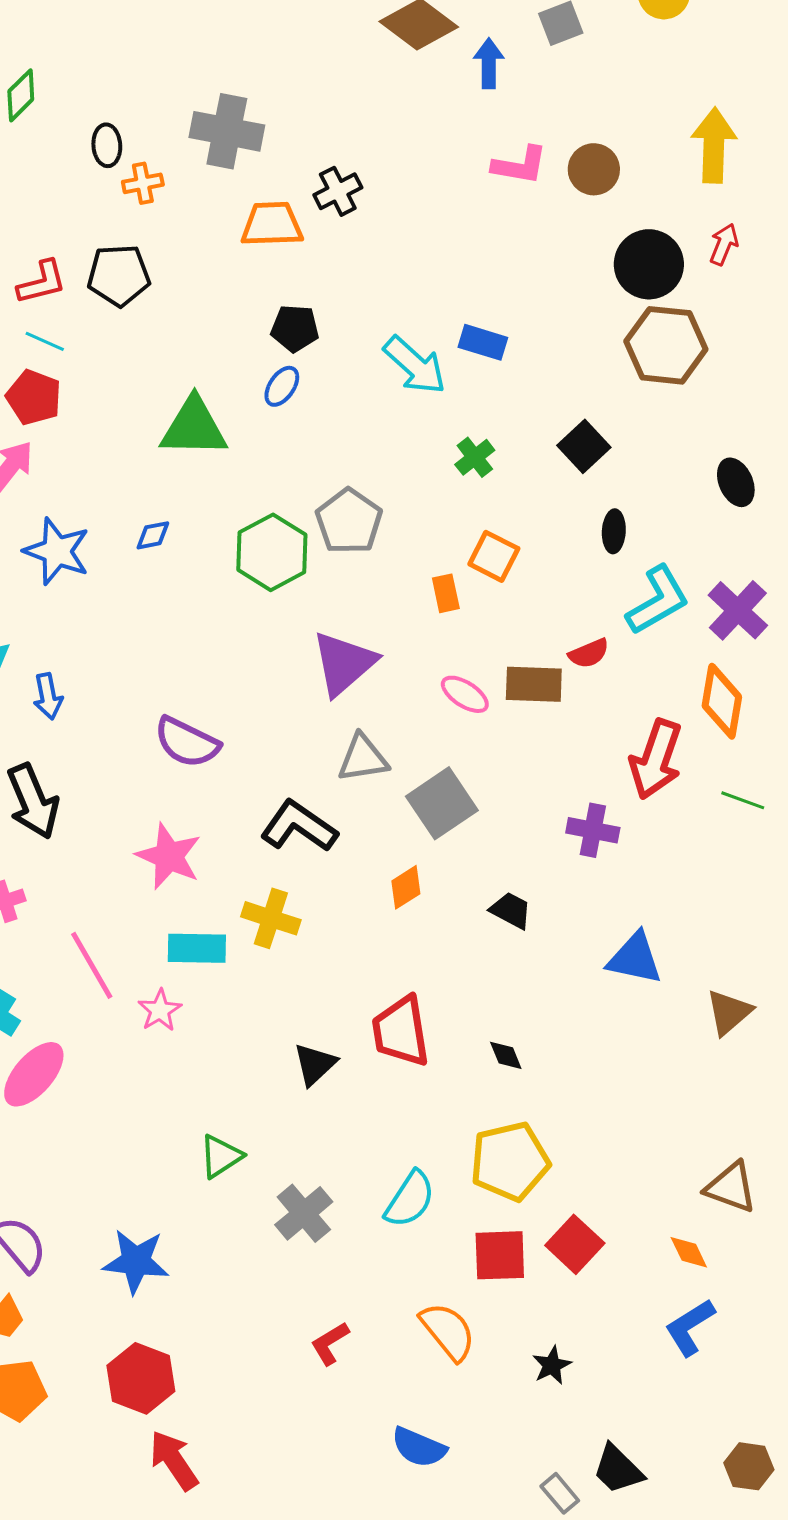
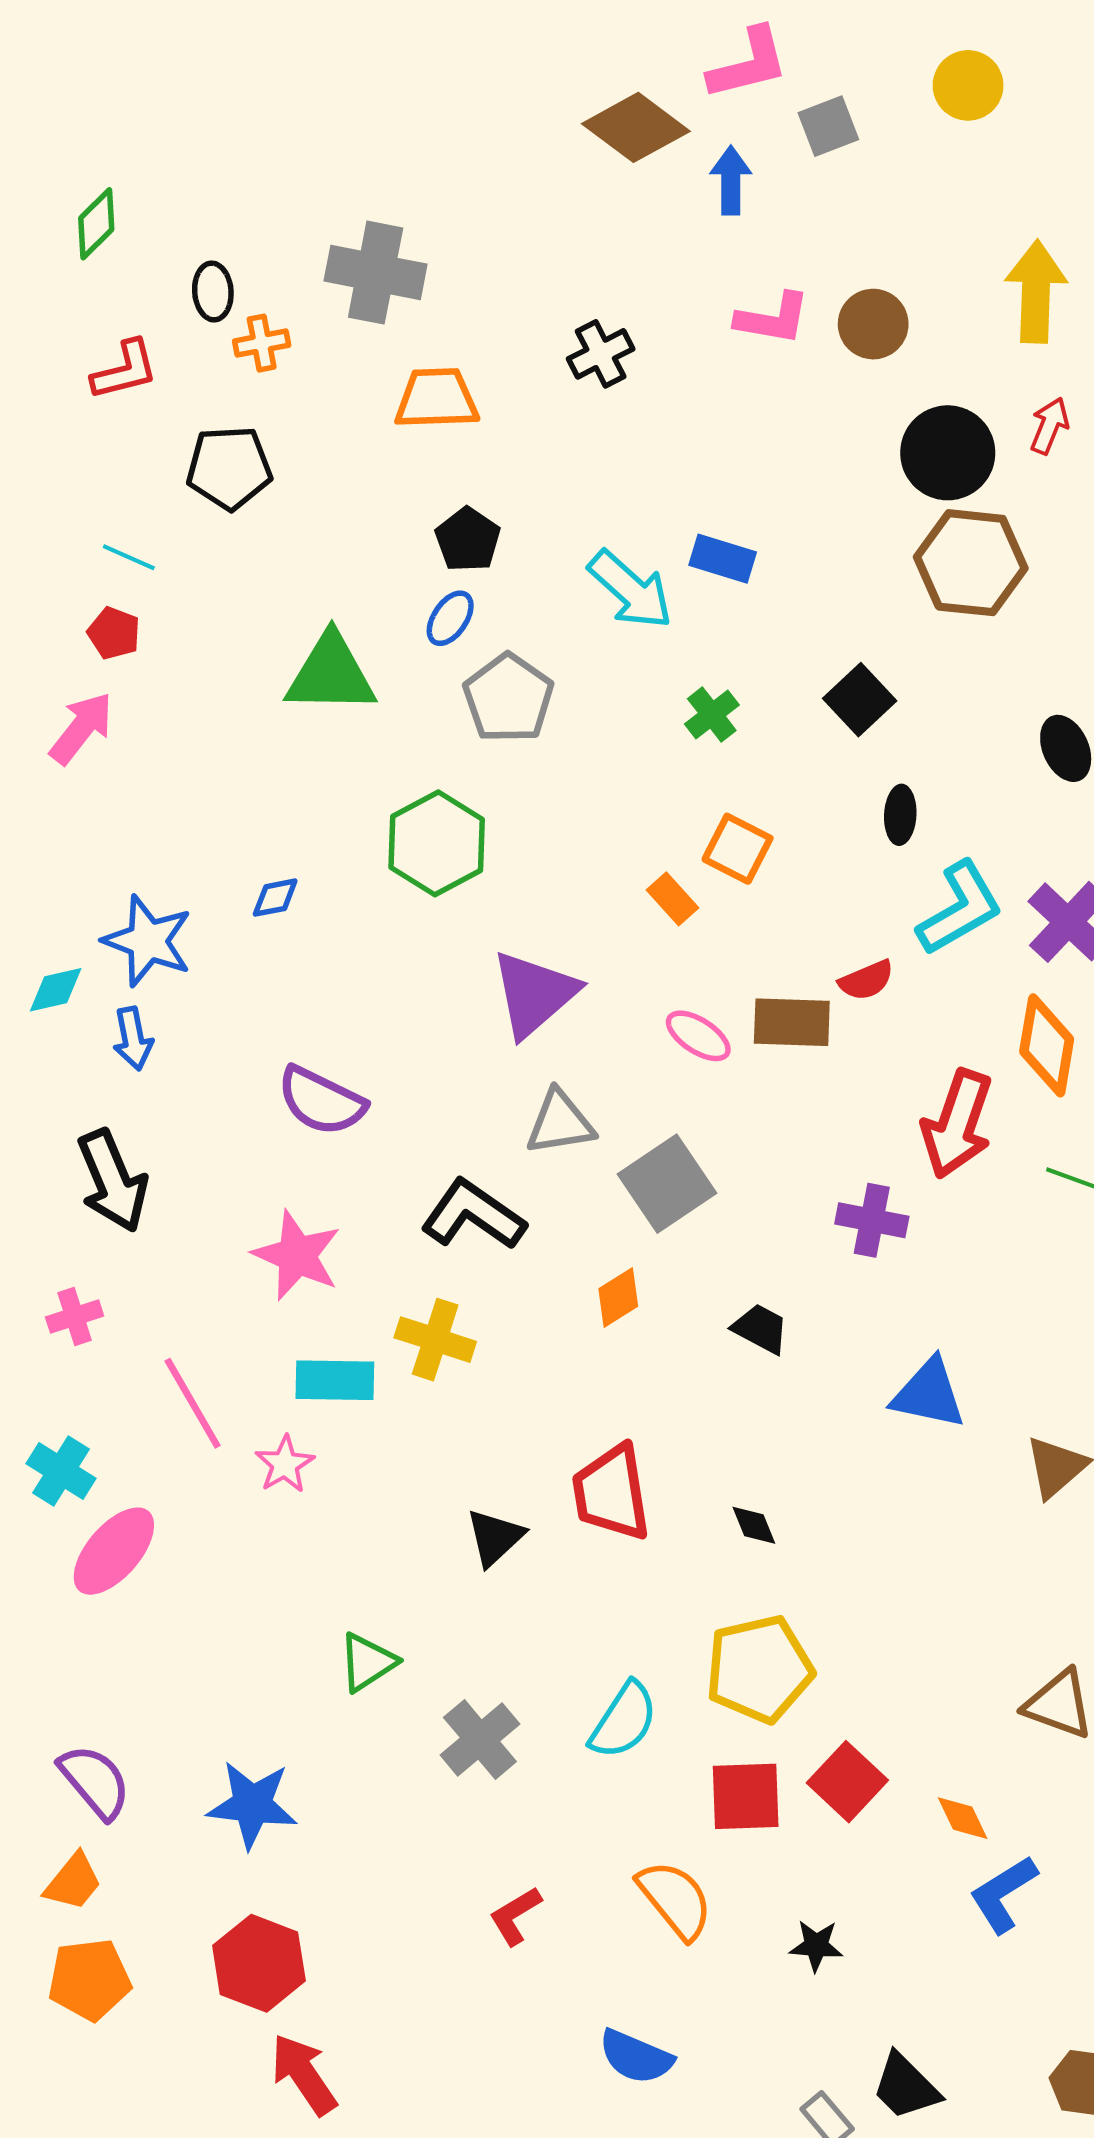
black cross: (338, 191) -> (601, 354), moved
red L-shape: (42, 282) -> (125, 370), moved
black pentagon: (295, 328) -> (468, 540), turned 30
red pentagon: (34, 397) -> (114, 633), size x0.7
gray pentagon: (349, 521) -> (508, 698), moved
blue diamond: (153, 535) -> (275, 898), moved
blue star: (57, 551) -> (148, 941), moved
orange rectangle: (446, 593) -> (672, 899), turned -30
orange diamond: (689, 1252) -> (963, 1818), moved
black star: (552, 1365) -> (816, 1946), turned 30

